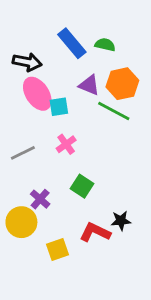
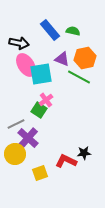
cyan square: (59, 107) -> (41, 74), size x1.6
gray line: (23, 153) -> (16, 124), moved
green square: (82, 186) -> (39, 110), moved
purple cross: (40, 199) -> (28, 138), size x1.5

